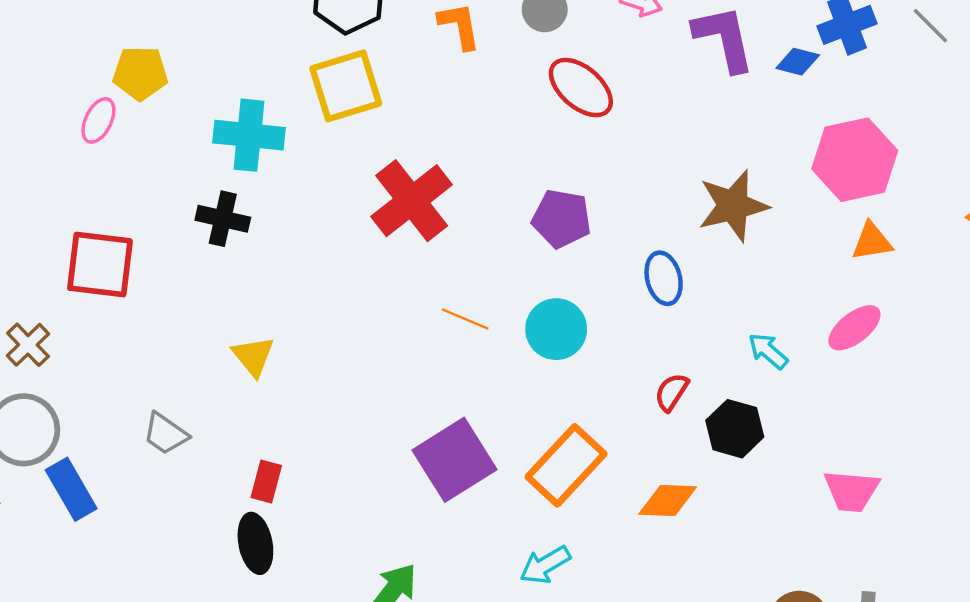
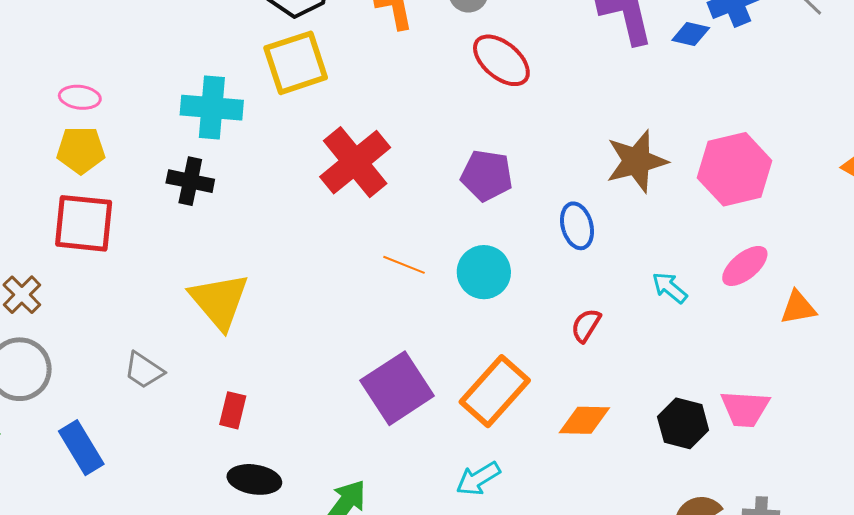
yellow pentagon: (140, 73) -> (81, 150), moved
pink ellipse: (98, 120) -> (80, 97), turned 72
pink hexagon: (855, 160) -> (735, 169), moved
orange triangle: (872, 242) -> (798, 308), moved
yellow triangle: (253, 356) -> (219, 301), size x1.6
black hexagon: (735, 429) -> (683, 423), moved
blue rectangle: (71, 489) -> (81, 448), moved
black ellipse: (255, 543) -> (254, 479), moved, turned -69

